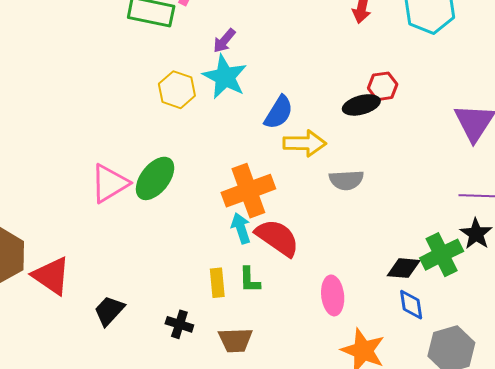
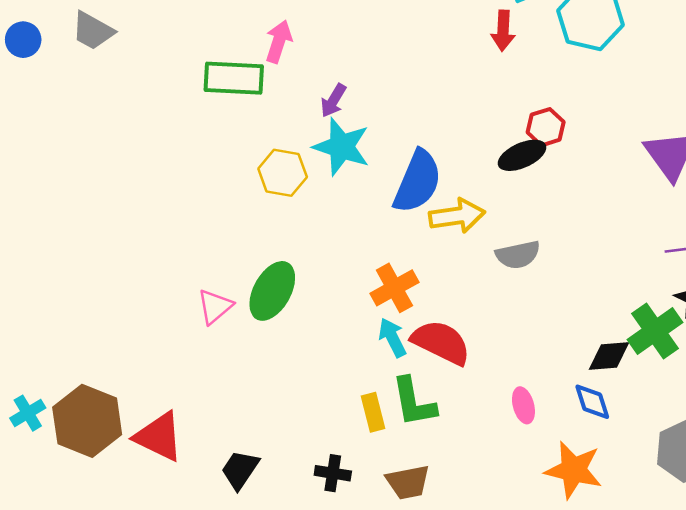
blue semicircle: (279, 112) -> (418, 182), size x1.4
pink triangle: (110, 183) -> (215, 306), size x0.7
orange cross: (248, 191) -> (394, 288), size x0.7
green L-shape: (250, 280) -> (414, 402), size x1.5
pink ellipse: (333, 295) -> (523, 405), size x0.7
blue diamond: (411, 305) -> (592, 402), moved

